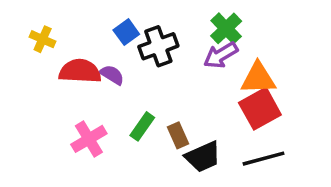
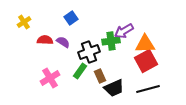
green cross: (226, 28) -> (111, 41), moved, turned 36
yellow cross: (43, 39) -> (24, 22), turned 32
black cross: (158, 46) -> (89, 52), moved
red semicircle: (80, 71) -> (45, 40), size x0.7

